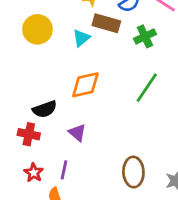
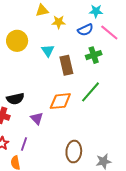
brown rectangle: (106, 23) -> (66, 65), moved, turned 54
cyan triangle: (81, 38) -> (48, 51), turned -32
orange diamond: (85, 85) -> (60, 101), moved

